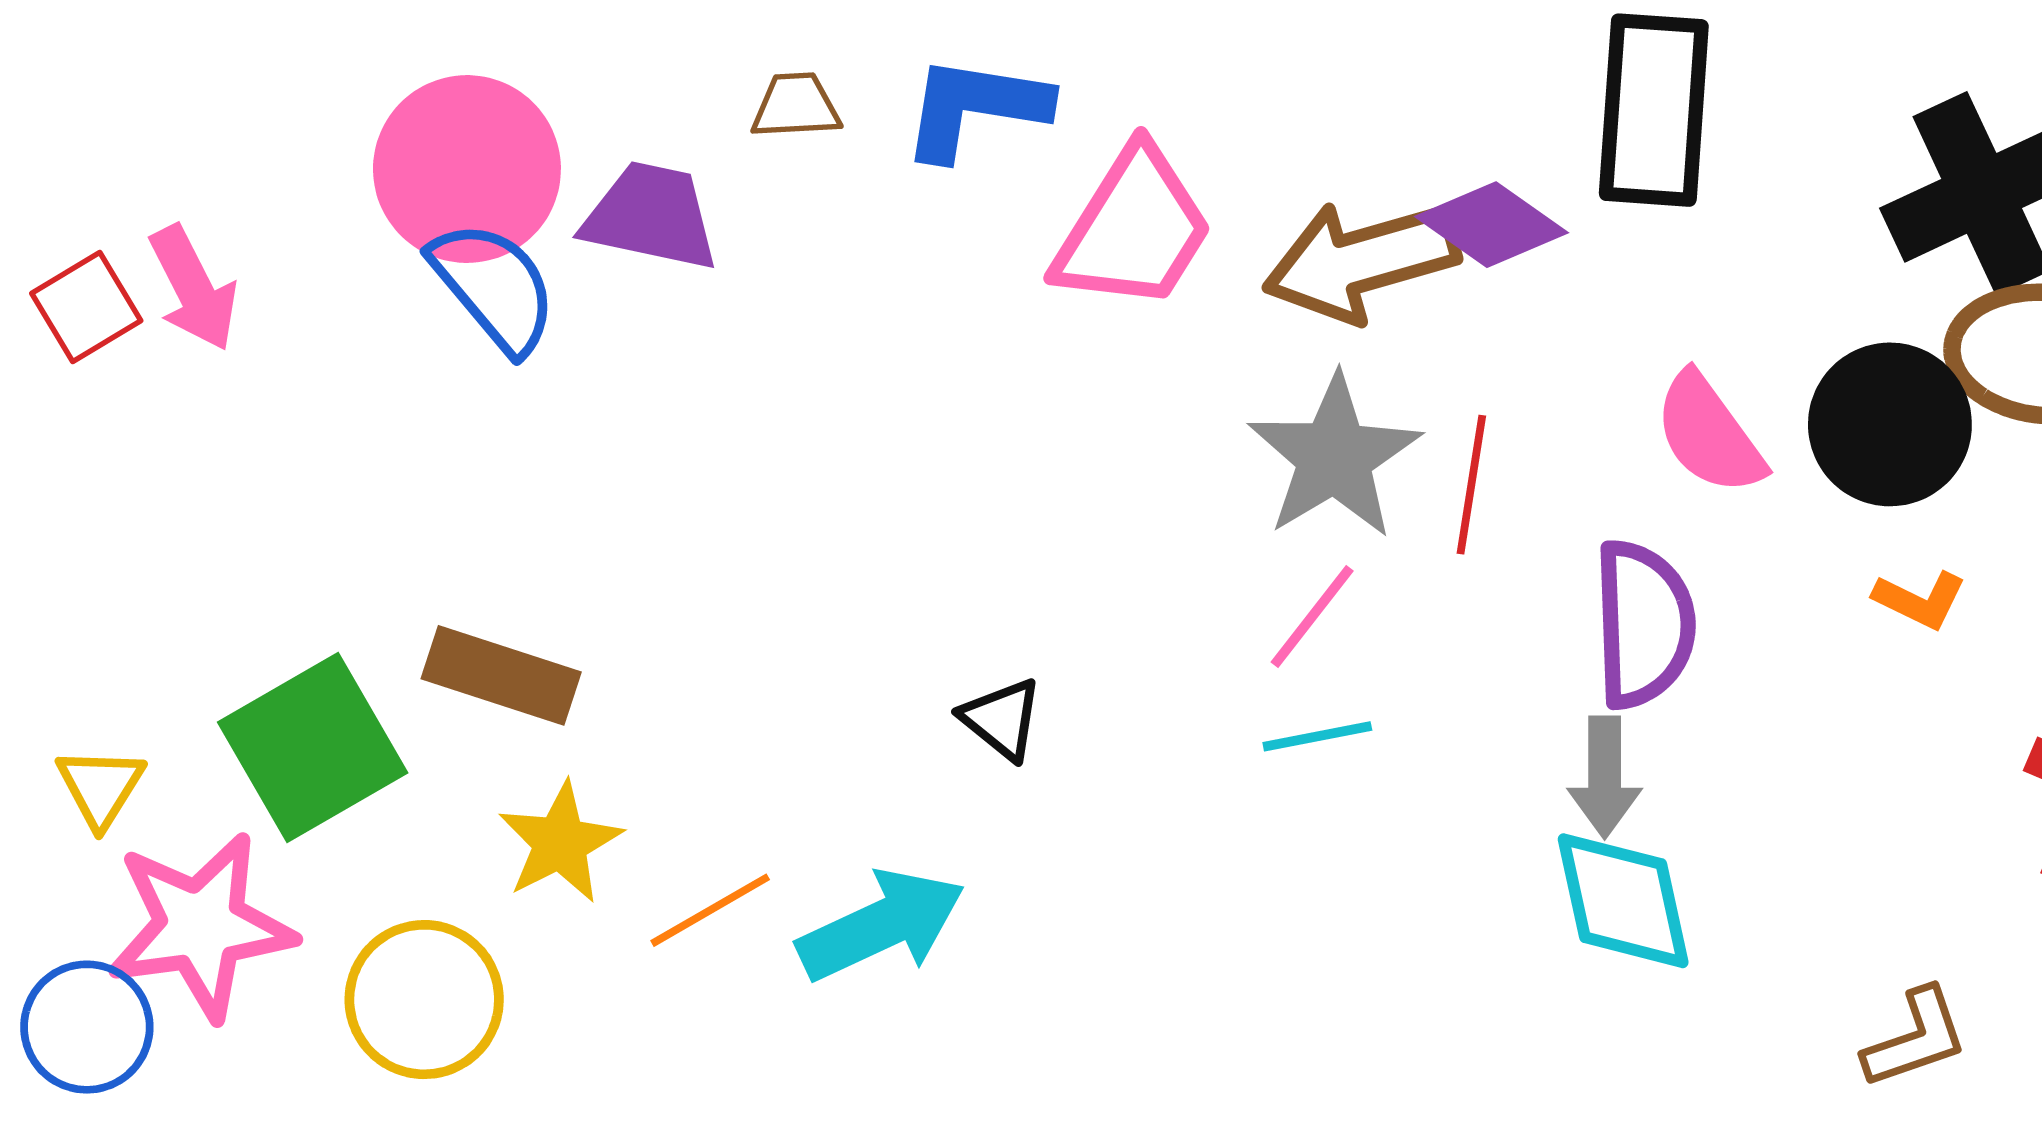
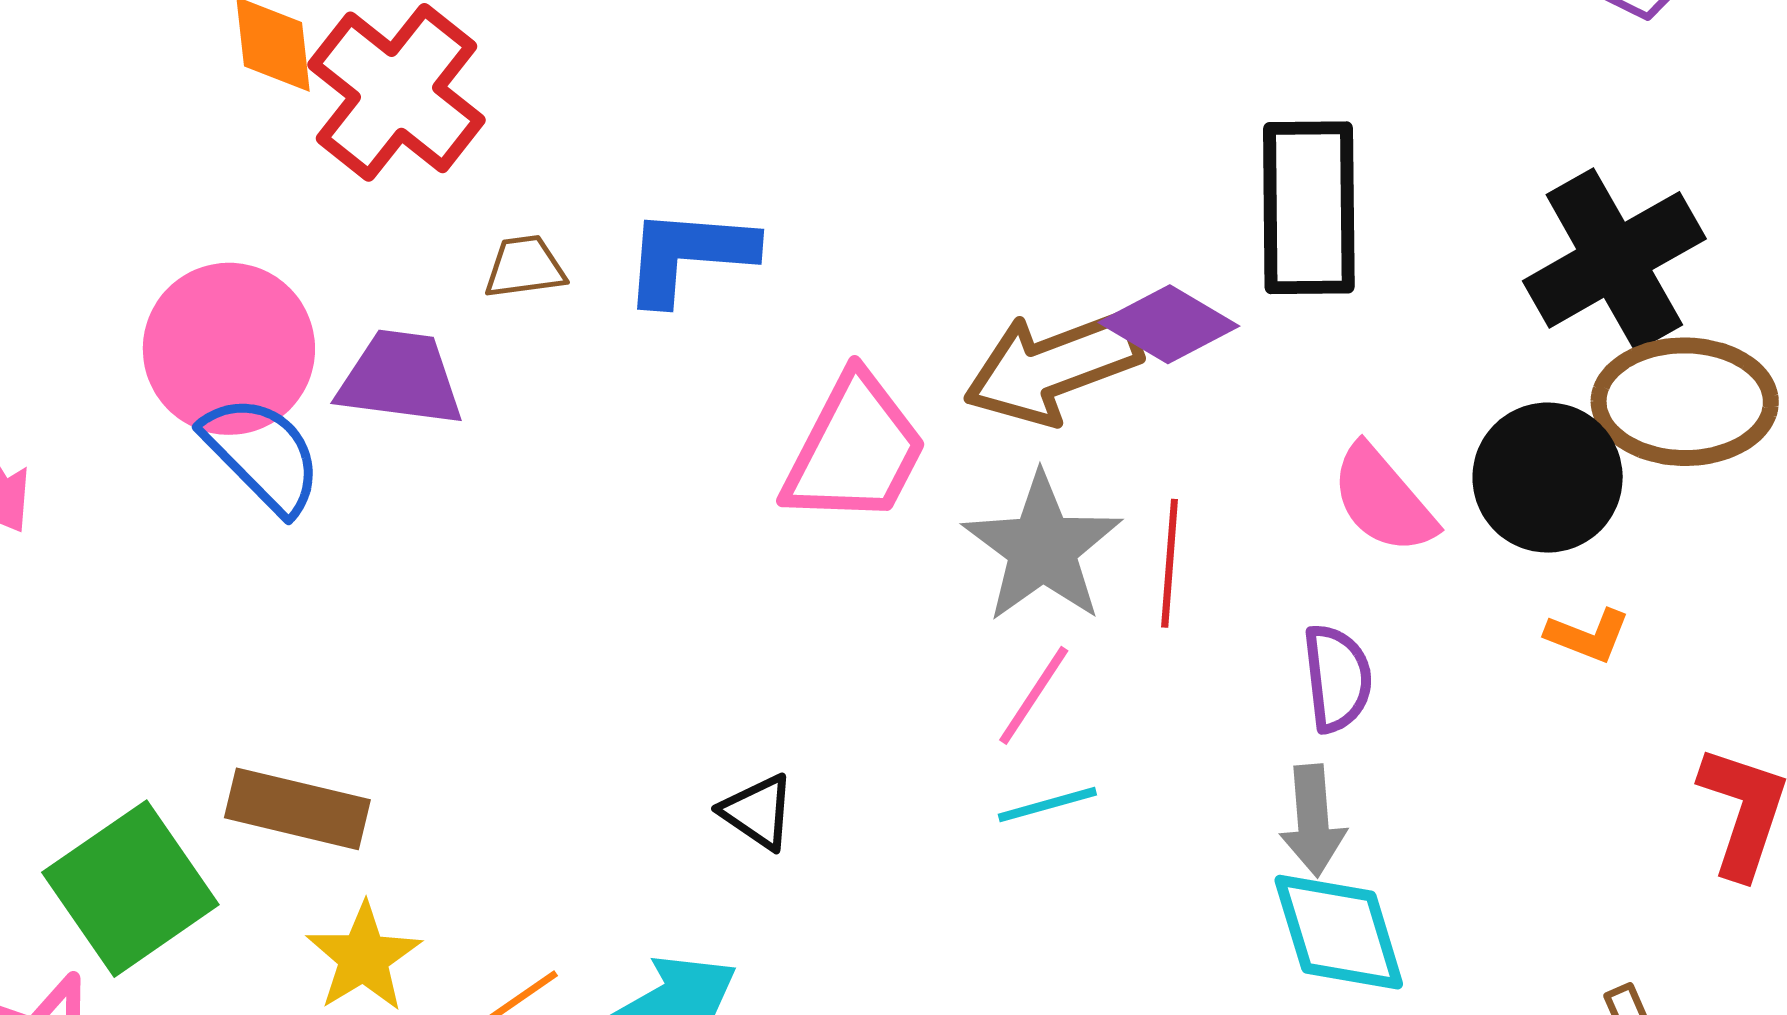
pink trapezoid: (1133, 229) -> (855, 450), moved
purple semicircle: (1644, 624) -> (1337, 678), size x0.7

